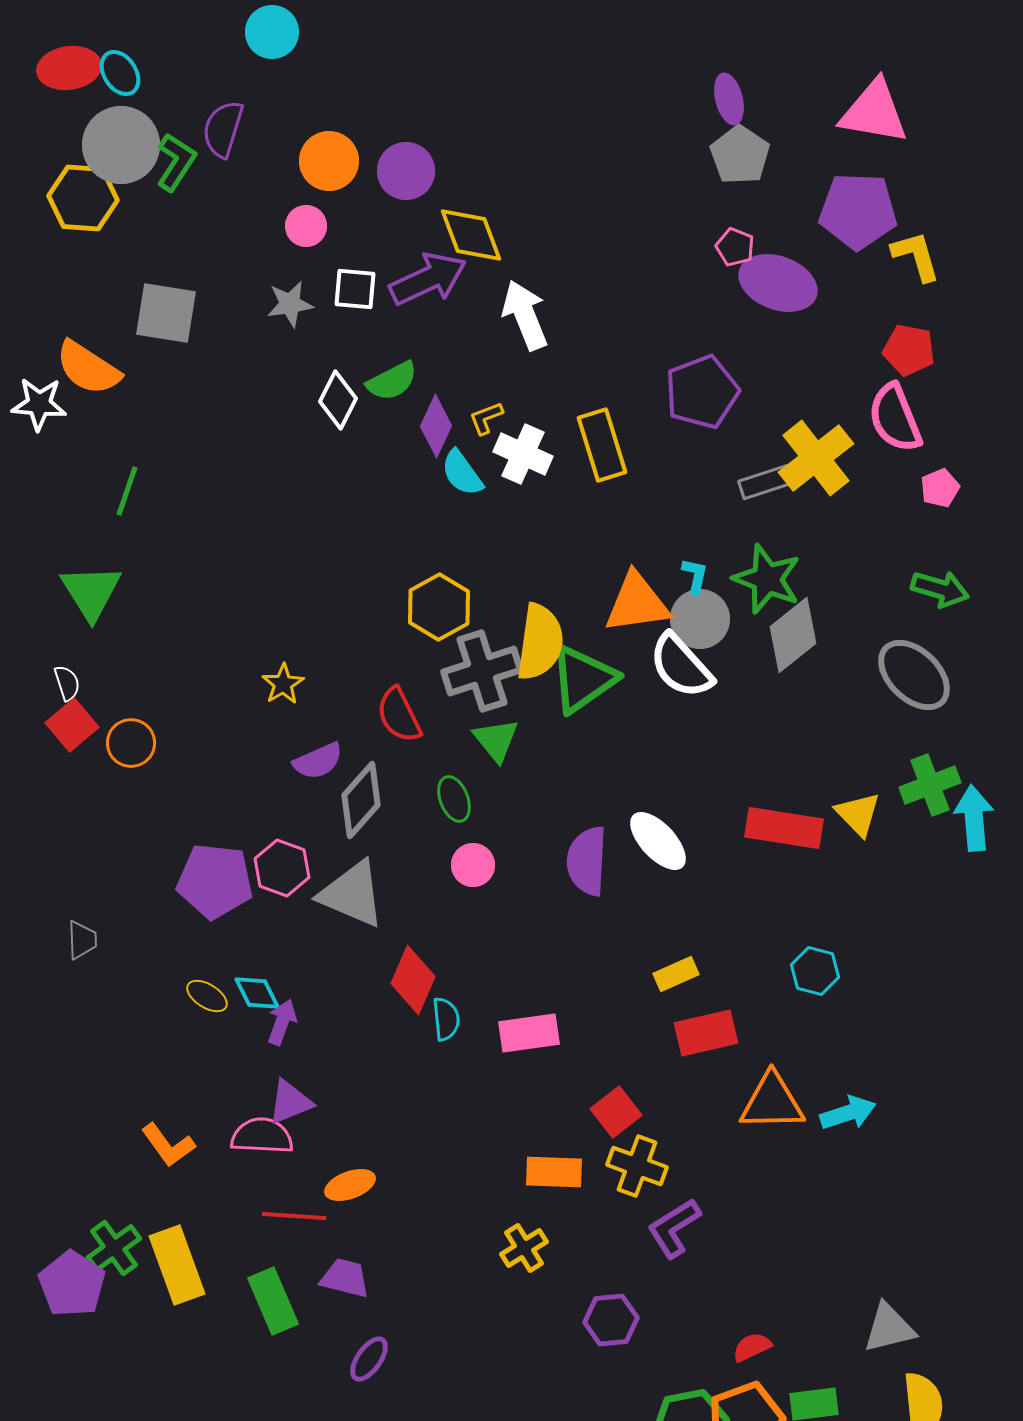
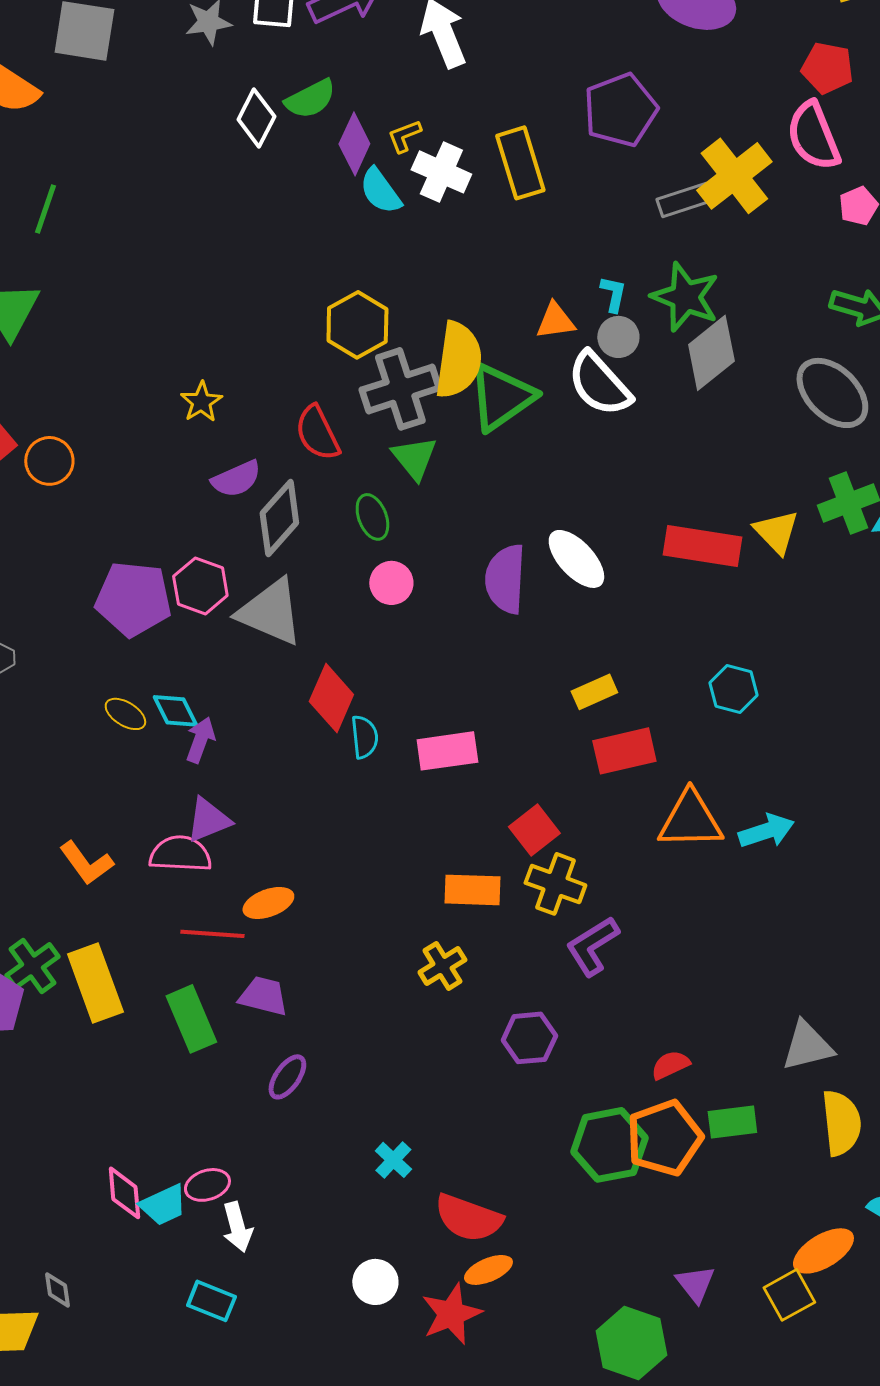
orange triangle: (637, 603) -> (555, 321), size x0.6
gray circle: (700, 619) -> (618, 337), size x0.7

